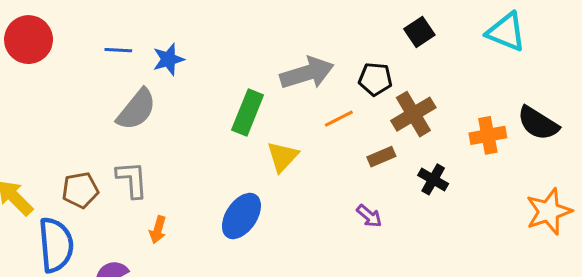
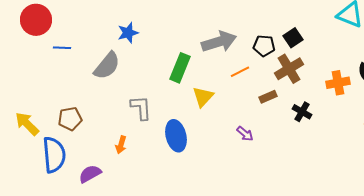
black square: (419, 32) -> (293, 38), moved
blue line: (118, 50) -> (62, 48), moved
gray L-shape: (132, 179) -> (141, 108), moved
blue ellipse: (241, 216) -> (176, 136), turned -48
purple arrow: (369, 216) -> (245, 134), moved

